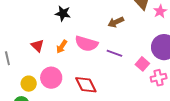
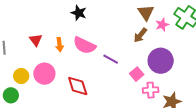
black star: (63, 13) -> (79, 13), moved
brown arrow: (116, 22) -> (140, 35), moved, turned -35
orange arrow: (62, 47) -> (59, 45), turned -48

